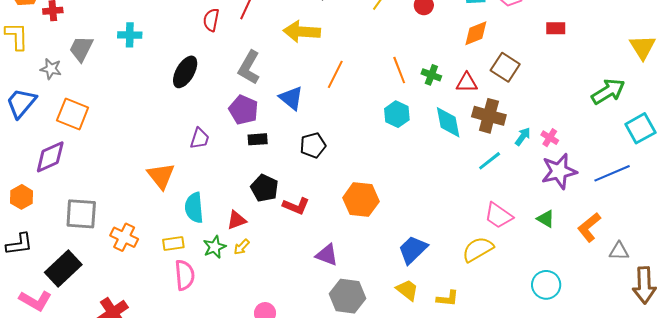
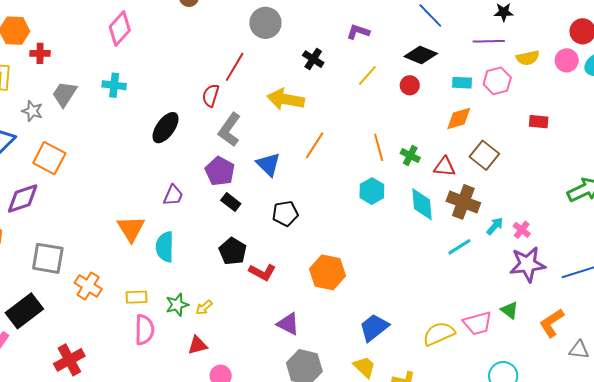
red semicircle: (211, 20) -> (211, 95), moved
black rectangle: (258, 139) -> (231, 202), turned 36
cyan semicircle: (194, 208) -> (165, 247), moved
pink trapezoid: (499, 216) -> (478, 323), moved, turned -56
red triangle: (237, 220) -> (198, 345), moved

